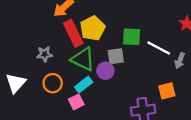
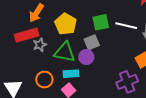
red rectangle: (73, 33) -> (27, 35), moved, turned -65
gray star: (45, 54) -> (40, 45), moved
cyan rectangle: (84, 85) -> (71, 74), turned 49

